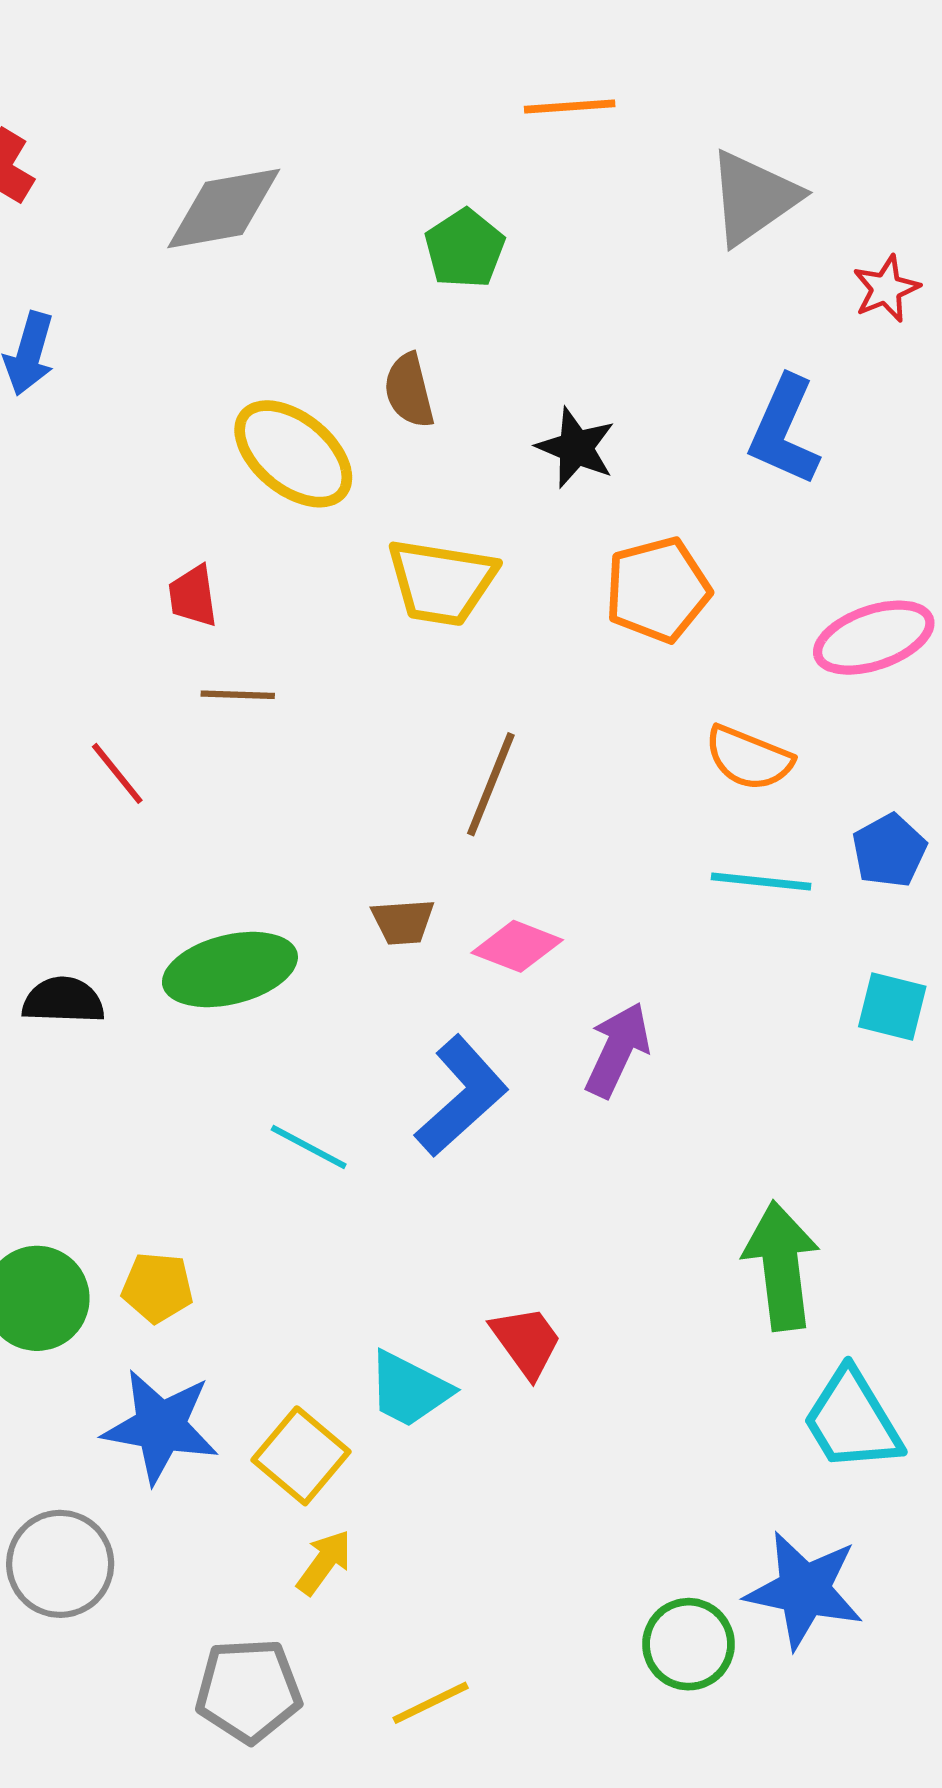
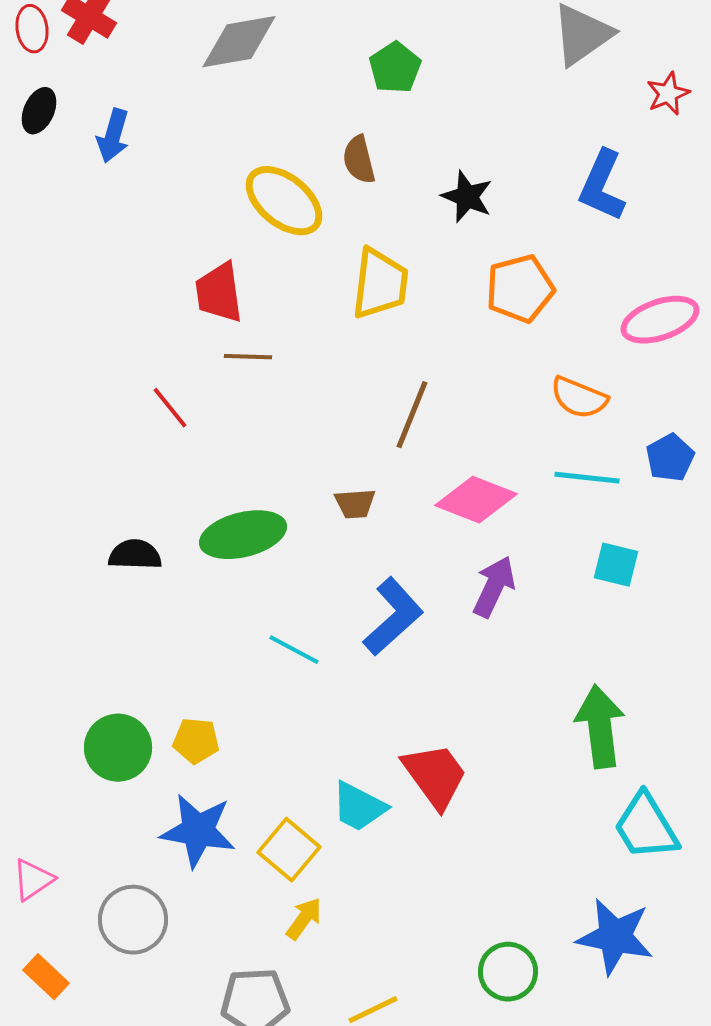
yellow trapezoid: (441, 582) -> (380, 284), turned -92
red trapezoid: (193, 596) -> (219, 293), size x1.5
pink diamond: (517, 946) -> (476, 500), moved, size x1.4
cyan square: (892, 1007) -> (616, 565), moved
red trapezoid: (526, 1342) -> (435, 776), size x1.4
green circle: (688, 1644) -> (508, 972), moved

